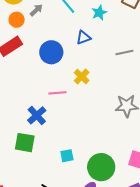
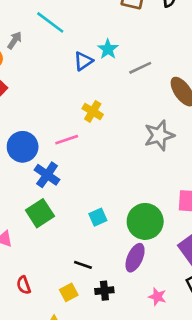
cyan star: (99, 13) -> (108, 49), moved
blue circle: (51, 52) -> (23, 147), moved
green square: (25, 143) -> (40, 213), turned -30

